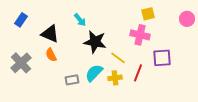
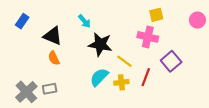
purple square: (162, 58) -> (171, 61), turned -36
gray cross: (21, 63) -> (26, 92), moved
gray rectangle: (72, 80) -> (50, 89), moved

